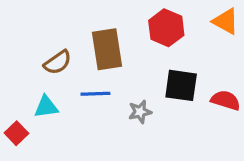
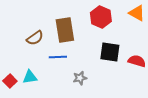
cyan triangle: (46, 107) -> (30, 77), moved
gray star: (140, 112) -> (80, 78), moved

